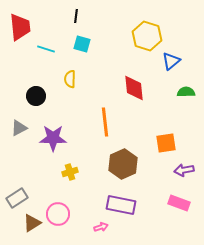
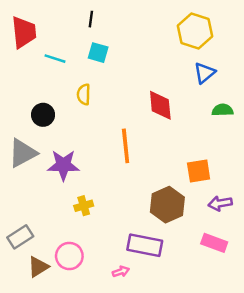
yellow hexagon: (147, 36) -> (195, 31), moved
gray triangle: (19, 128) -> (23, 153), size x1.5
brown hexagon: (123, 164) -> (167, 205), moved

